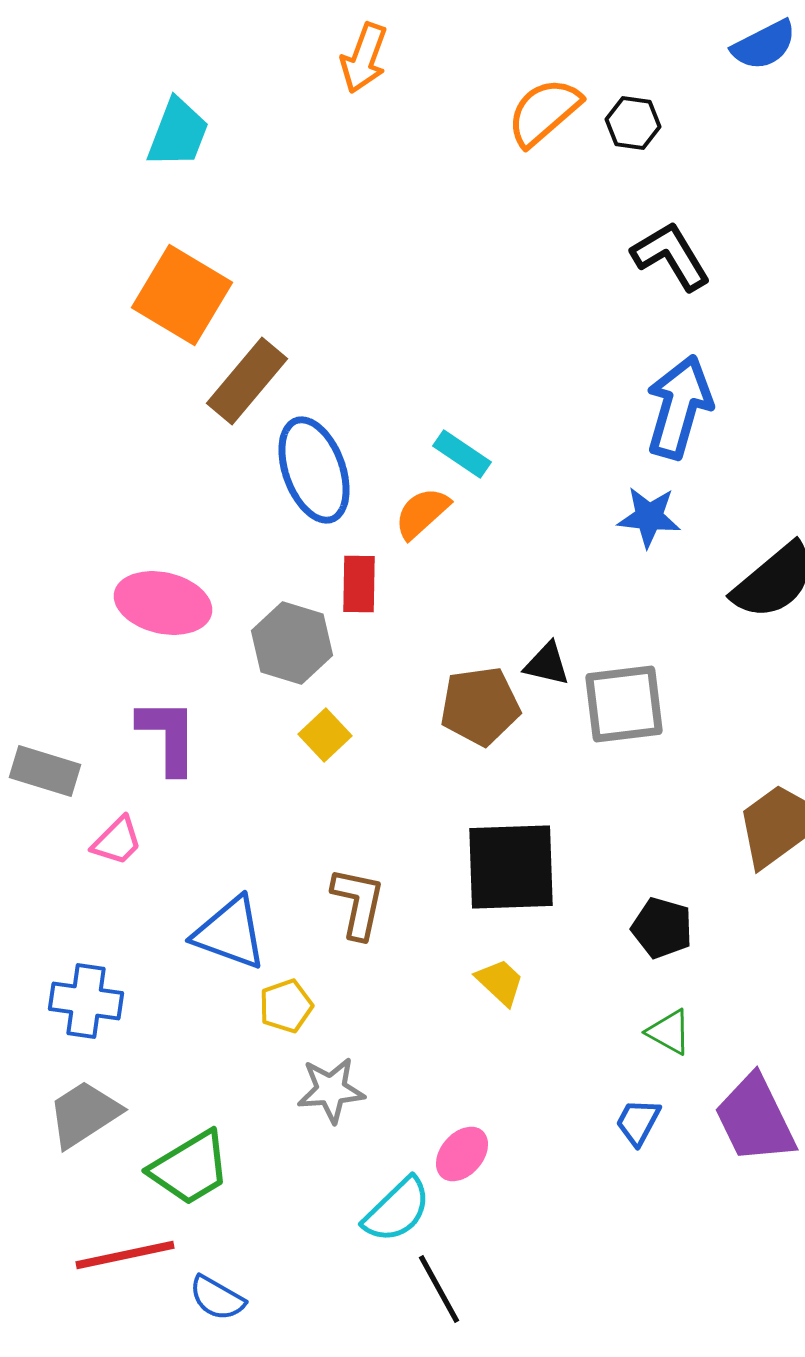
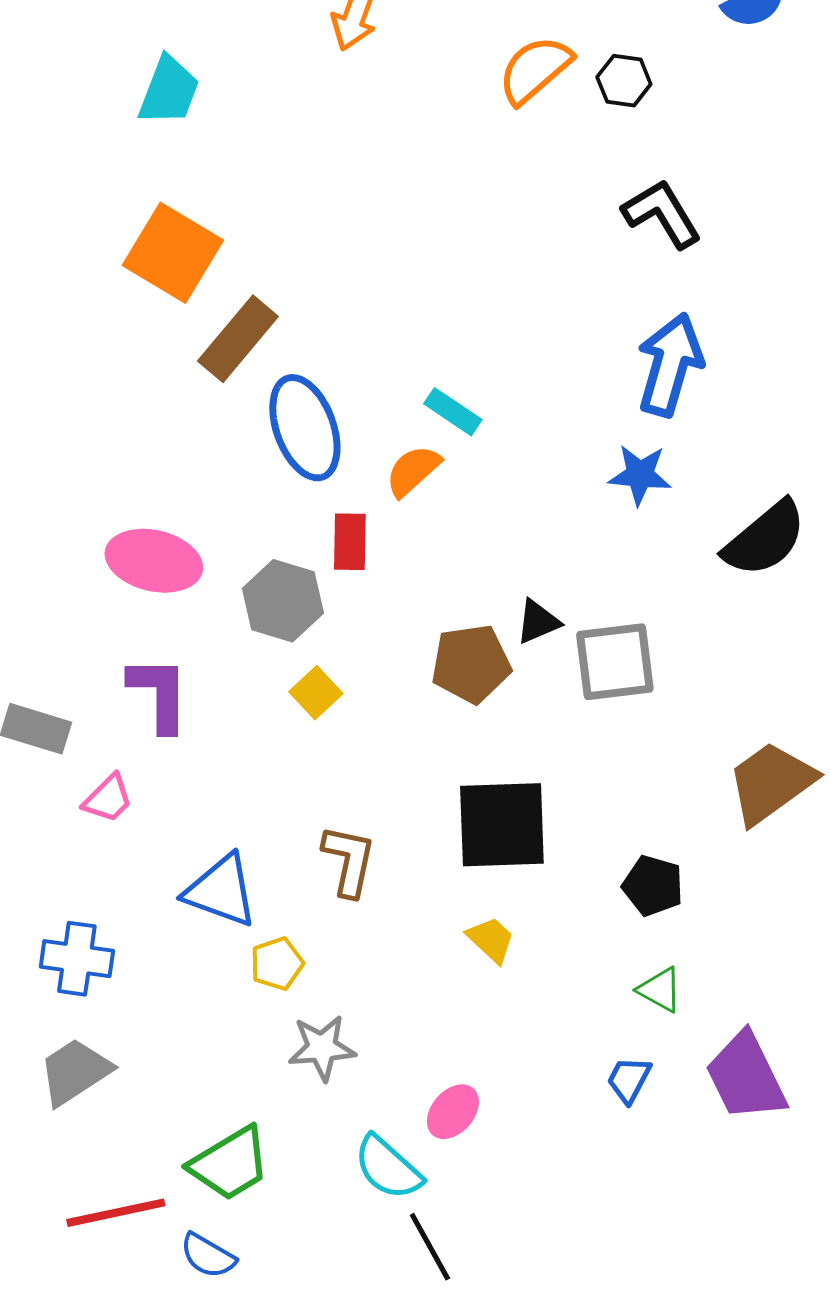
black triangle: (547, 664) -> (538, 622), turned -36
green trapezoid: (190, 1168) -> (230, 1164), moved
cyan semicircle: (397, 1210) -> (388, 1168), turned 86

